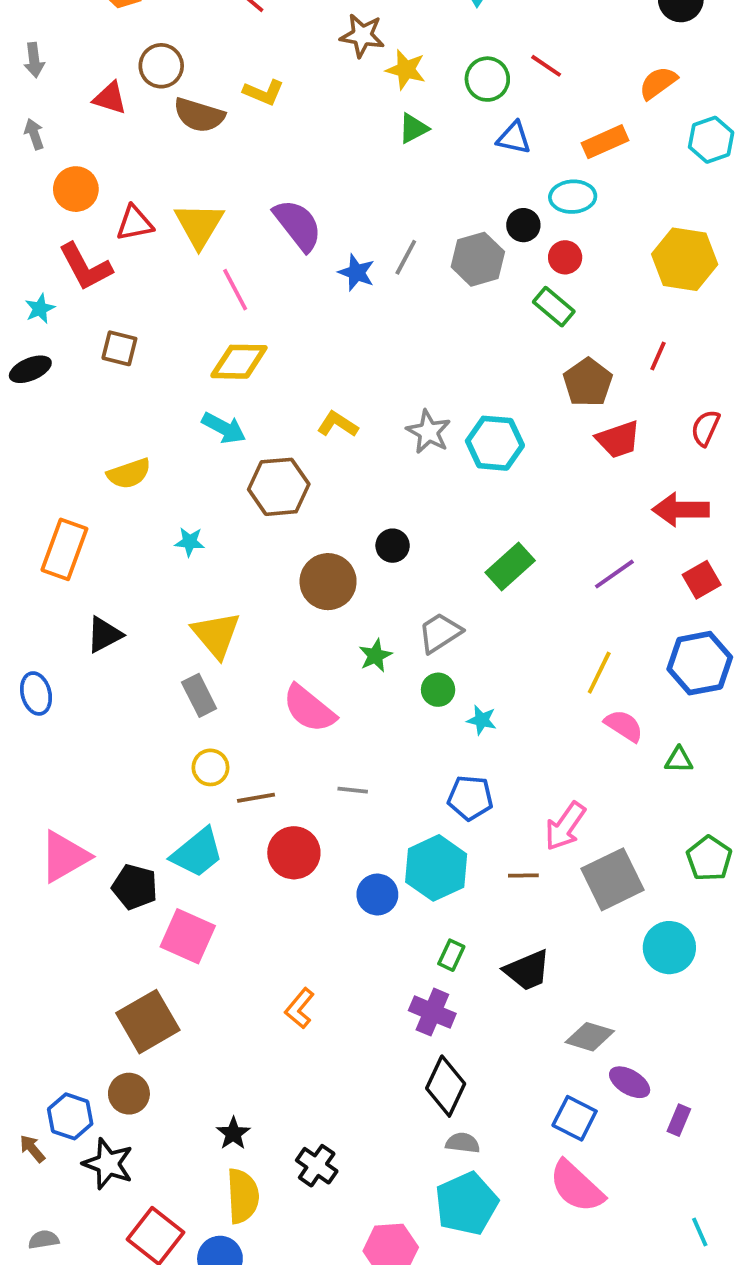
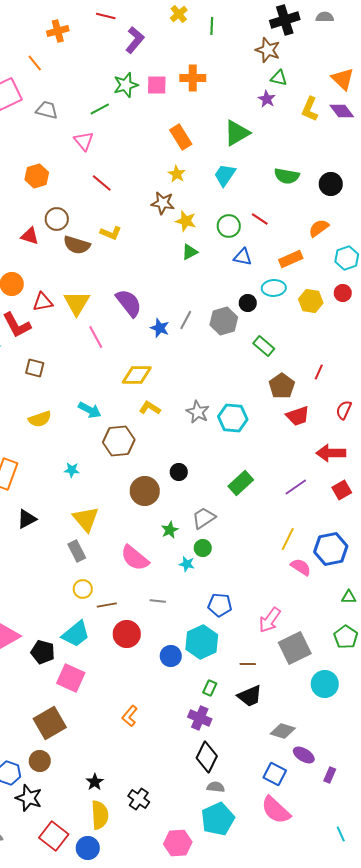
red circle: (565, 257) -> (343, 293), moved
yellow hexagon: (685, 259) -> (311, 301), moved, size x0.7
yellow diamond: (239, 362) -> (137, 375), moved
yellow semicircle: (129, 474) -> (40, 419), moved
blue hexagon: (700, 663) -> (331, 549), moved
cyan star: (482, 720) -> (187, 564), moved
green triangle: (679, 760) -> (349, 597), moved
brown line: (523, 876) -> (248, 664), moved

